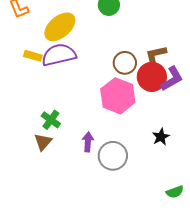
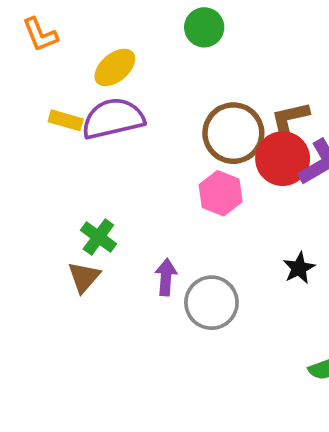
yellow ellipse: (60, 27) -> (115, 67), size x0.7
brown circle: (125, 63) -> (233, 133), size x1.4
pink hexagon: (118, 96) -> (221, 193), size x0.7

